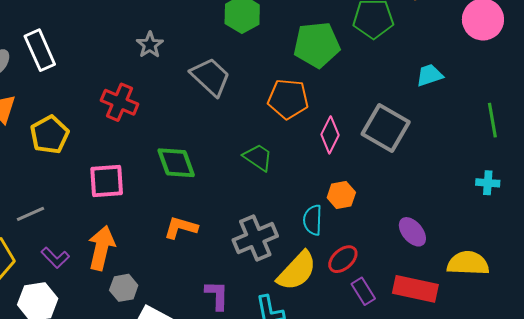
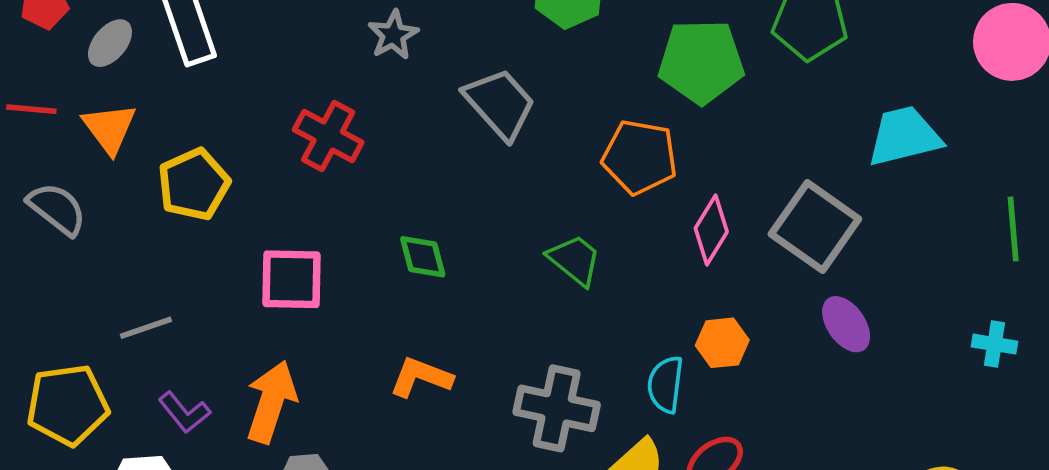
cyan trapezoid: (429, 75) -> (904, 136), size x1.5
green diamond: (176, 163) -> (423, 257), size x0.7
purple ellipse: (412, 232) -> (846, 324), moved
gray cross: (255, 238) -> (557, 408), turned 30

